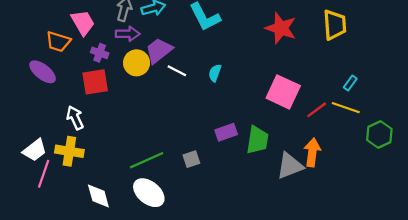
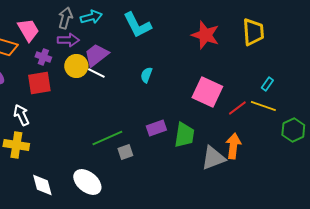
white line: (177, 71) -> (96, 73), moved
green line: (147, 160) -> (107, 138), moved

